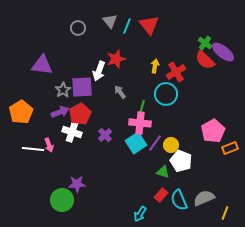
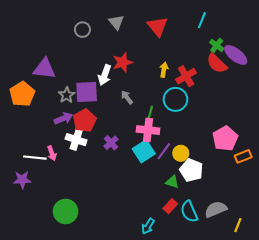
cyan line: (127, 26) -> (202, 20), moved
orange pentagon: (21, 112) -> (22, 94), moved
purple star: (77, 184) -> (22, 180), moved

